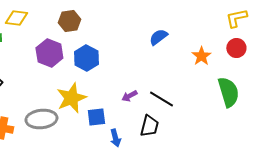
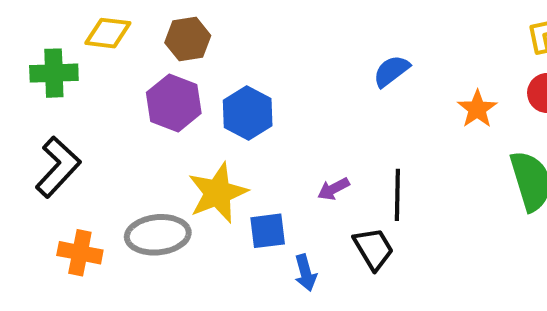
brown hexagon: (69, 21) -> (188, 39), moved
black line: (161, 99) -> (397, 195), turned 60
black trapezoid: (149, 126) -> (373, 249), turned -45

